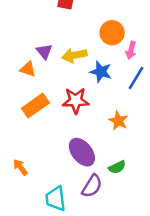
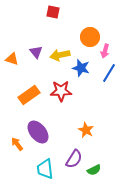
orange triangle: (28, 69) -> (12, 59), moved
orange star: (118, 121) -> (86, 130), moved
purple ellipse: (82, 152) -> (38, 132), moved
green semicircle: (117, 167) -> (94, 170), moved

